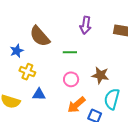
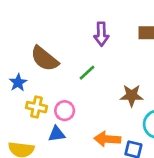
green line: (70, 52) -> (87, 73), turned -32
pink circle: (71, 79) -> (65, 111), moved
orange arrow: (76, 105) -> (107, 139), turned 54

